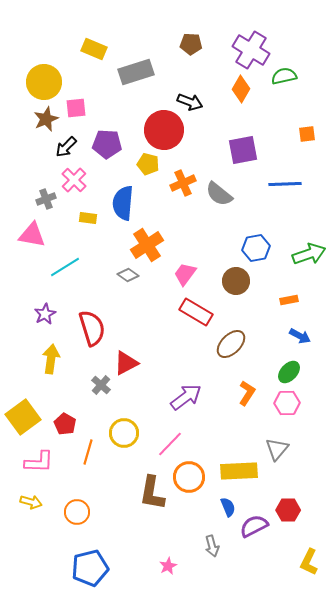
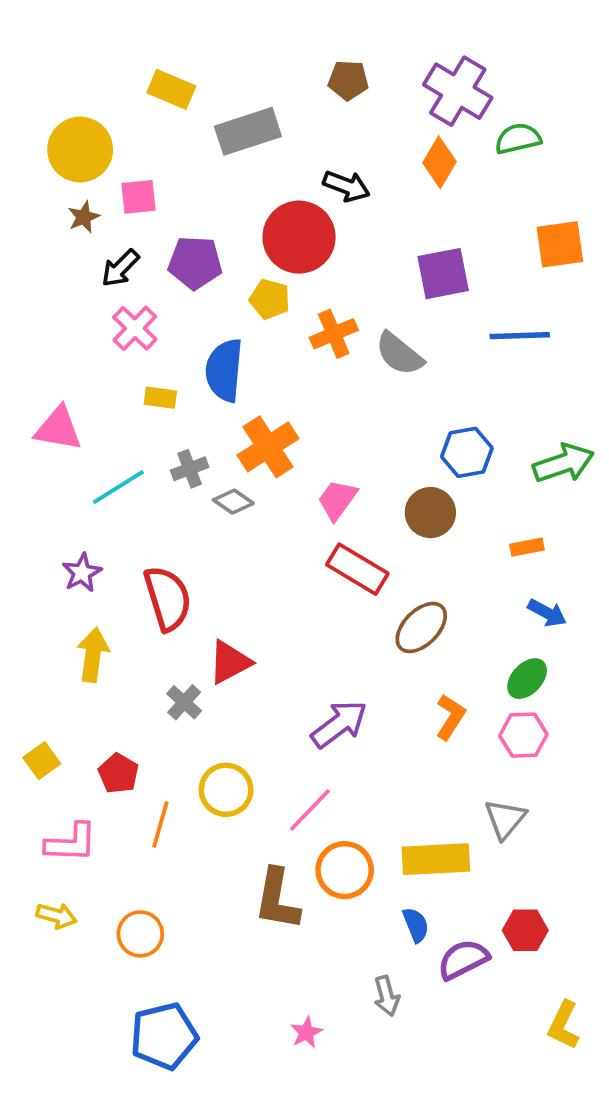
brown star: (46, 119) -> (84, 217), size x0.7
orange square: (307, 134) -> (560, 244), size x1.6
gray cross: (46, 199) -> (190, 469), moved
yellow square: (23, 417) -> (42, 761), size x0.6

